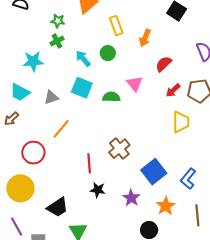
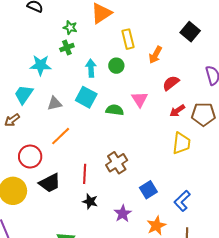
cyan arrow: (83, 59) -> (91, 68), turned 30
cyan trapezoid: (20, 92) -> (24, 94), turned 90
blue square: (154, 172) -> (148, 190), size x0.7
black trapezoid: (58, 207) -> (50, 183), moved

